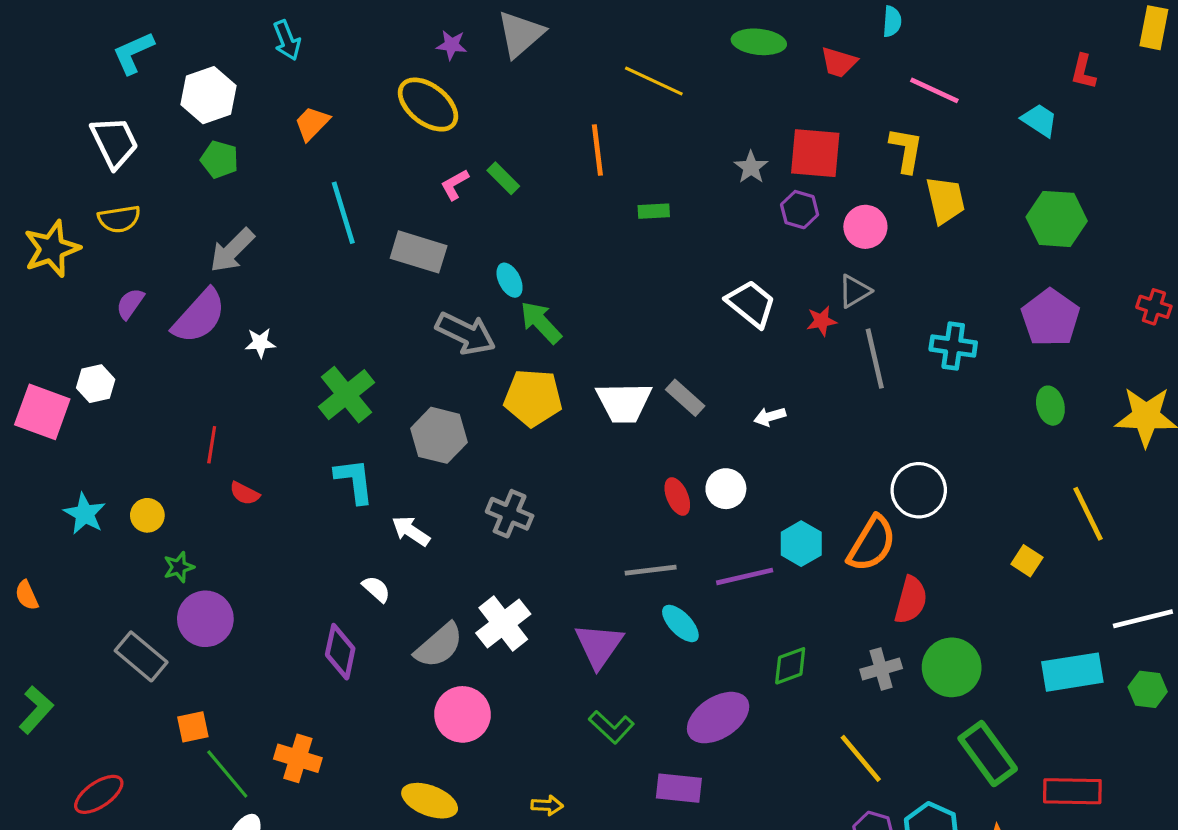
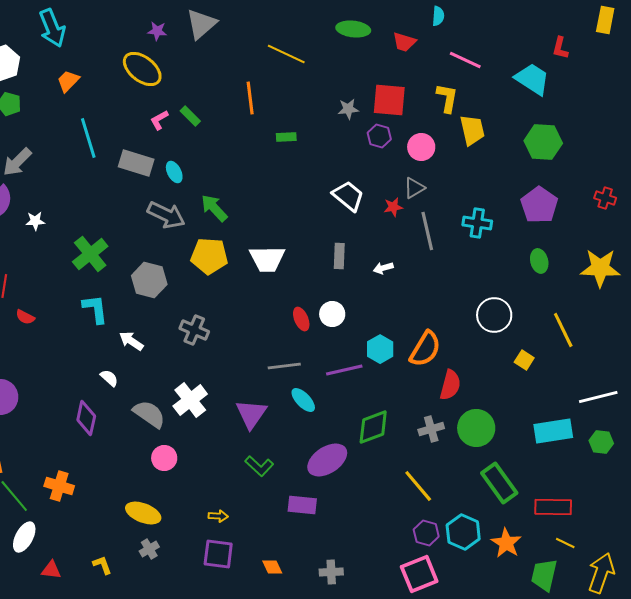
cyan arrow: (287, 40) -> (52, 28), size x1.5
cyan trapezoid: (1039, 120) -> (532, 79), size x1.5
gray star: (751, 167) -> (348, 109), turned 30
cyan ellipse: (510, 280) -> (174, 172), moved
gray rectangle: (685, 398) -> (339, 256), moved, turned 50
white arrow: (770, 417) -> (383, 268), moved
white circle: (919, 490) -> (494, 315), moved
gray semicircle: (439, 645) -> (149, 414), turned -104
green diamond: (790, 666) -> (373, 427), size x1.4
pink circle: (462, 714) -> (164, 458), size x0.7

